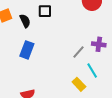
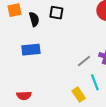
blue rectangle: (27, 50) -> (31, 50), turned 54

